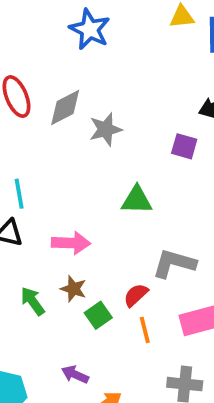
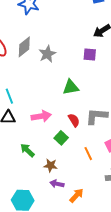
brown star: (73, 289) -> (50, 165), moved
red semicircle: (136, 295) -> (74, 120), moved, turned 112
green square: (98, 315) -> (61, 138), moved

